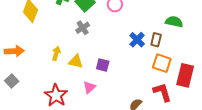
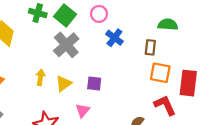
gray cross: (83, 28) -> (66, 45), size x1.6
blue cross: (137, 40) -> (114, 38), moved
yellow triangle: (76, 61) -> (64, 84), turned -42

